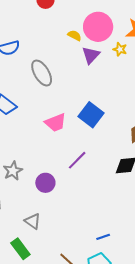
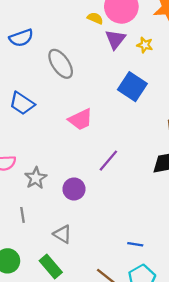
yellow star: (120, 49) -> (145, 45), moved
blue square: (91, 115) -> (132, 87), moved
blue line: (103, 237) -> (135, 244), moved, turned 32

